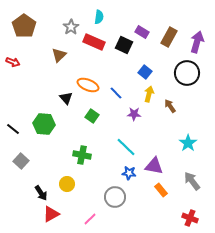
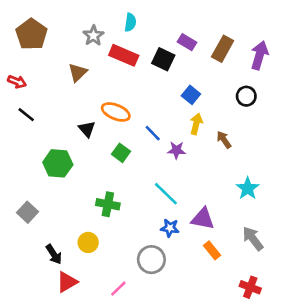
black circle: (187, 73) -> (246, 96), size x0.6
blue line: (116, 93) -> (153, 133), moved
black line: (13, 129) -> (26, 115), moved

